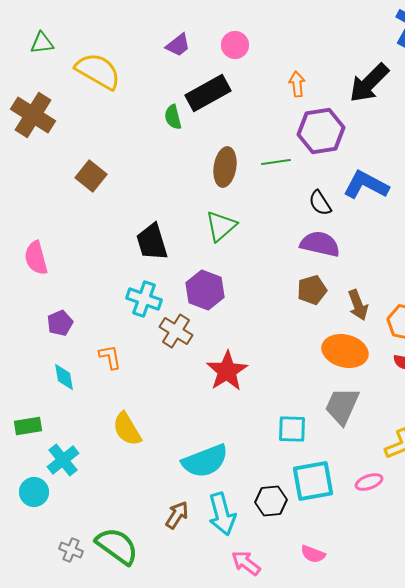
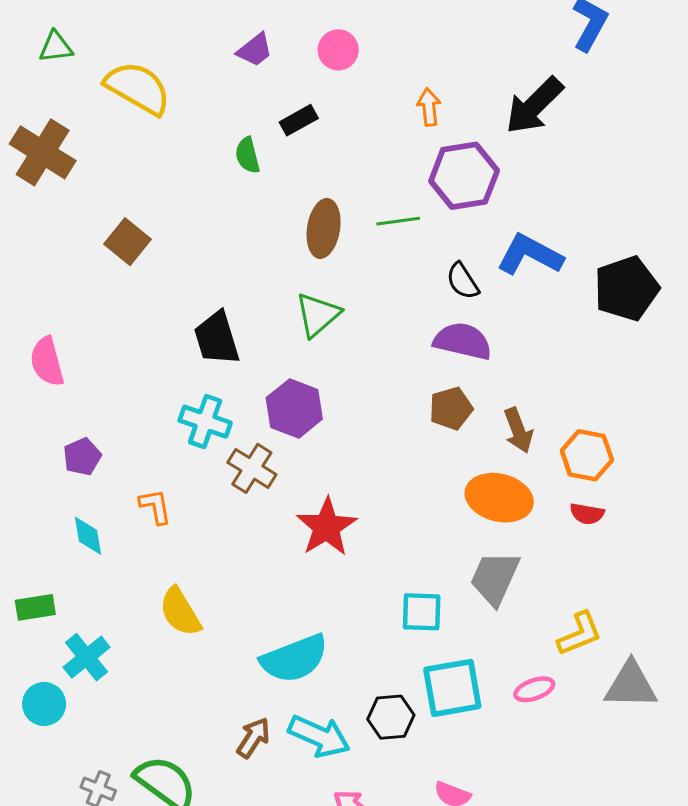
black rectangle: (208, 93) -> (299, 120), size x0.6
cyan arrow: (222, 514) -> (319, 736), turned -51

